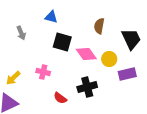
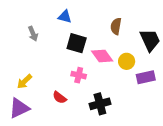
pink cross: (43, 72) -> (79, 75), moved
black cross: (87, 87) -> (100, 104), moved
red semicircle: (60, 98) -> (60, 97), moved

